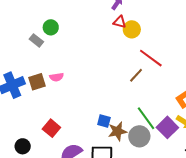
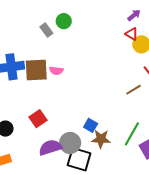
brown square: (37, 82) -> (36, 70), size x1.4
green line: (146, 118) -> (132, 134), turned 50
gray circle: (139, 136) -> (70, 143), moved

